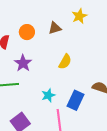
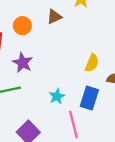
yellow semicircle: (65, 62) -> (92, 63), moved

